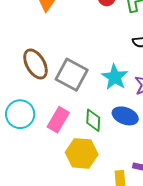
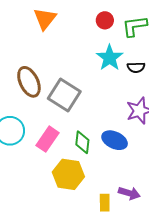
cyan star: (115, 77) -> (110, 58), moved

